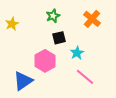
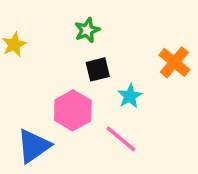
orange cross: (92, 19) -> (174, 62), moved
pink line: (85, 77) -> (121, 139), moved

